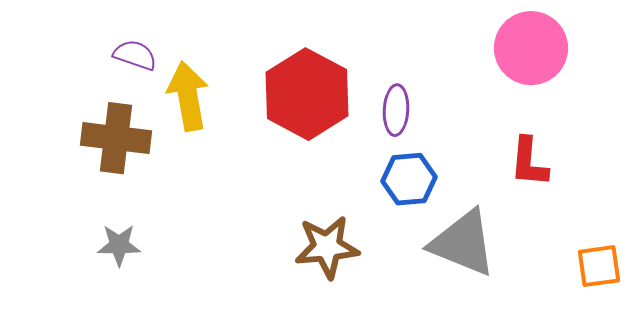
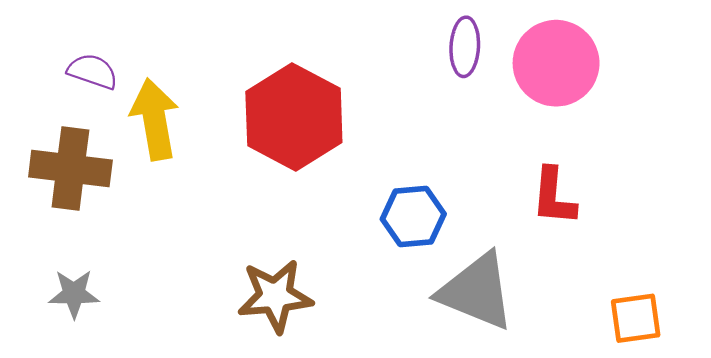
purple ellipse: (396, 110) -> (465, 47), moved
brown star: (327, 247) -> (275, 296), moved

